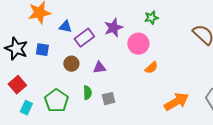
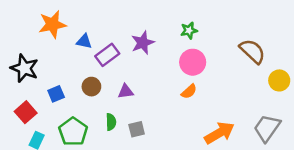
pink circle: (138, 44) -> (193, 62), moved
blue square: (42, 50) -> (56, 94), moved, turned -32

